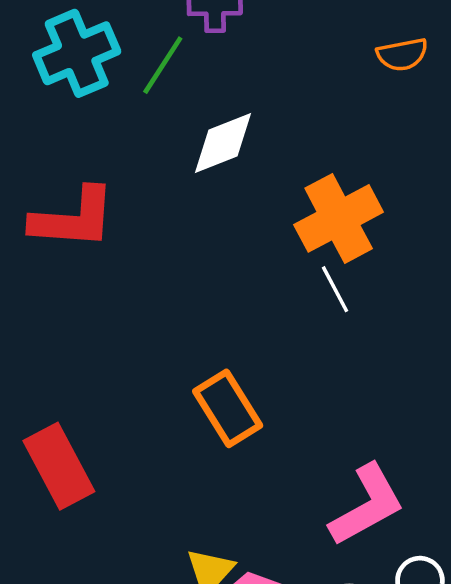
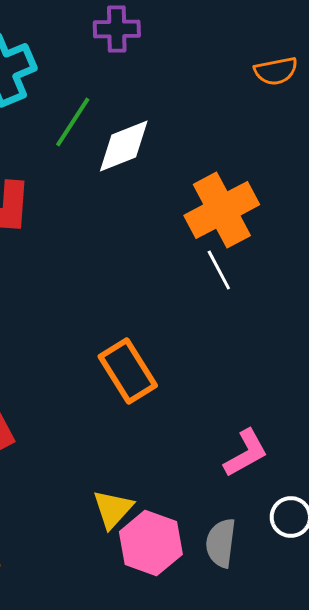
green line: (163, 65) -> (73, 122), moved
pink L-shape: (367, 505) -> (246, 453), size x0.7

